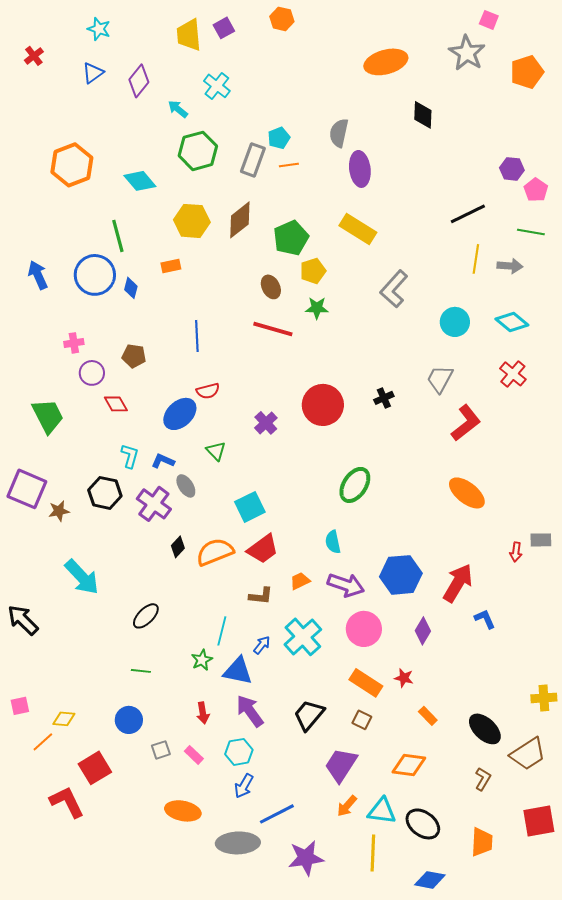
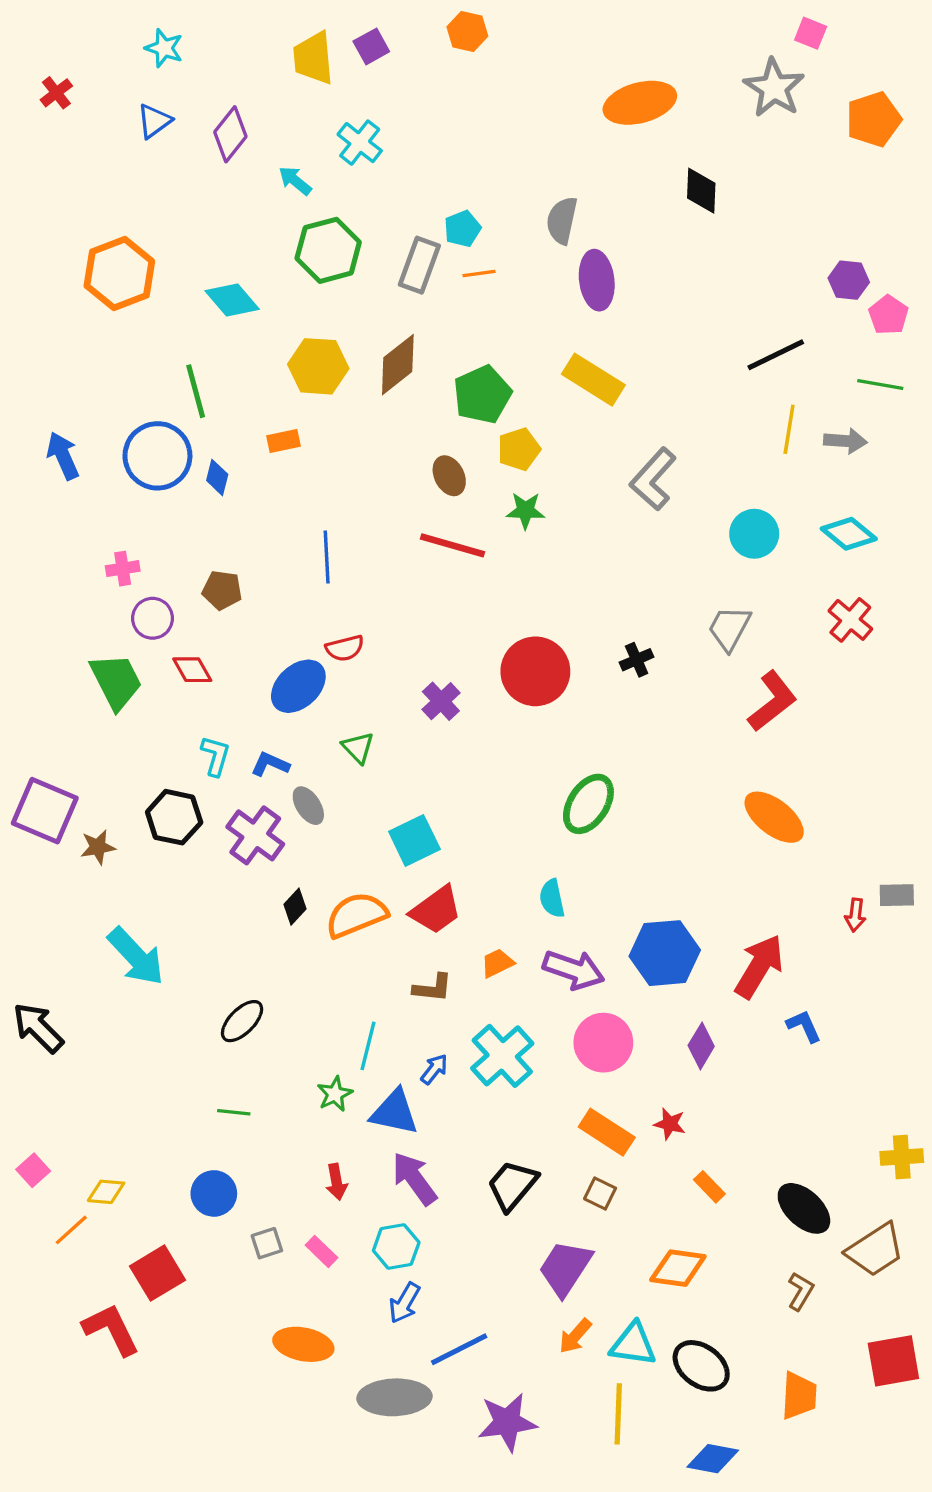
green trapezoid: (48, 416) -> (116, 681), moved
pink square: (20, 706) -> (33, 1170), turned -30

